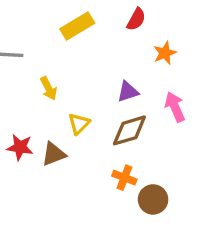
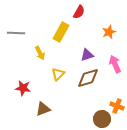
red semicircle: (136, 19) -> (79, 12), moved
yellow rectangle: (77, 26) -> (61, 32), moved, turned -30
brown triangle: (54, 154) -> (43, 109), moved
orange cross: (124, 178) -> (117, 106), moved

